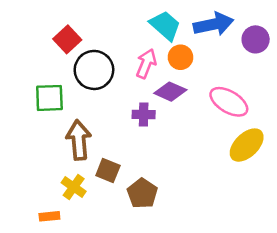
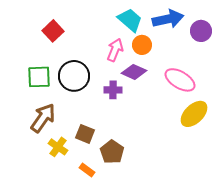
black circle: (94, 70) -> (74, 76), moved
brown arrow: (79, 140) -> (43, 118), moved, turned 40
orange rectangle: (49, 216) -> (87, 170), moved, turned 42

